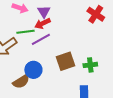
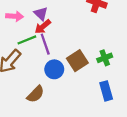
purple line: (41, 39) -> (45, 44), turned -66
blue circle: (33, 70) -> (54, 69), moved

